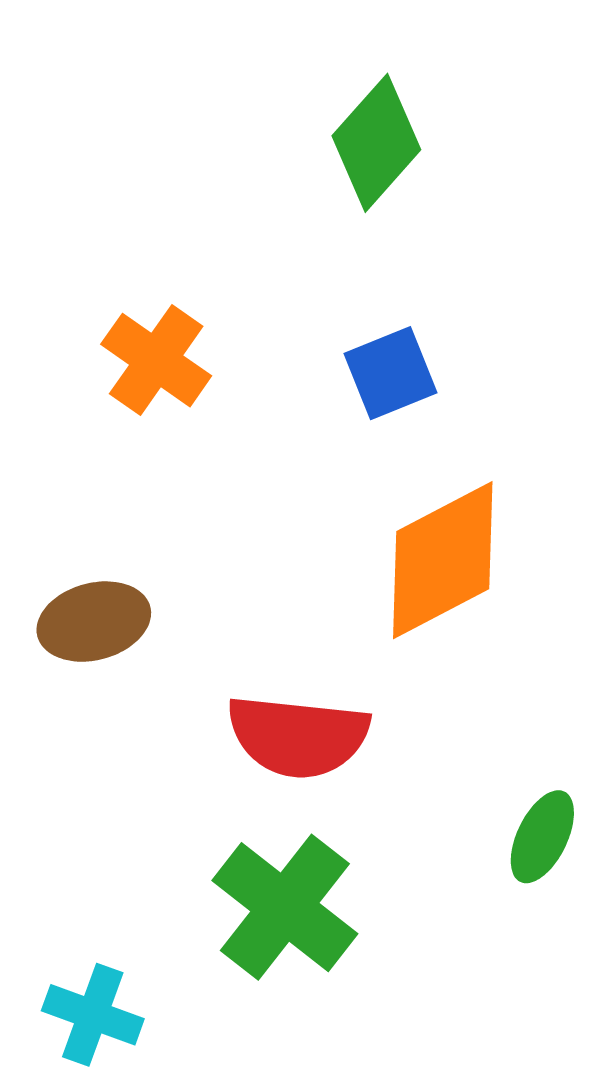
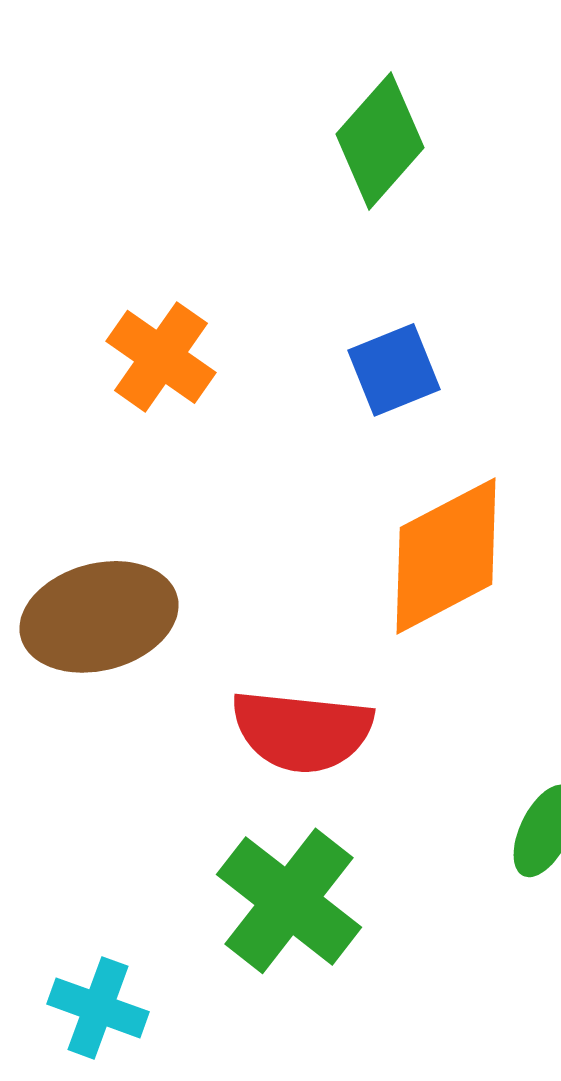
brown ellipse: (94, 622) -> (99, 617), size x1.4

